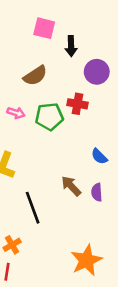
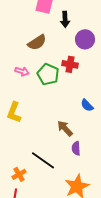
green pentagon: (49, 117) -> (48, 74), turned 30
purple semicircle: (97, 192) -> (76, 148), moved
black line: (33, 208) -> (43, 160), moved, turned -35

